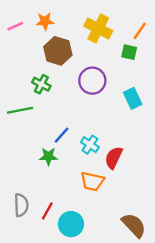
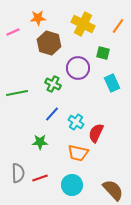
pink line: (15, 26) -> (13, 32), moved
green square: (129, 52) -> (103, 53), moved
green cross: (41, 84) -> (53, 84), moved
green star: (48, 156) -> (40, 142), moved
red line: (47, 211) -> (40, 178), turned 42
cyan circle: (71, 224) -> (72, 185), moved

